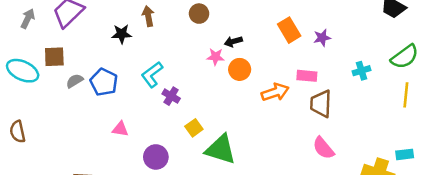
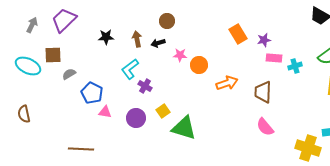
brown arrow: (148, 16) -> (137, 39), moved
black arrow: (233, 41) -> (158, 43), moved
pink rectangle: (307, 76) -> (274, 58), moved
blue pentagon: (104, 82) -> (92, 93), moved
purple circle: (156, 157) -> (136, 118), moved

